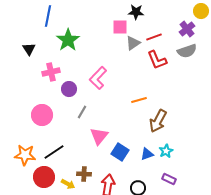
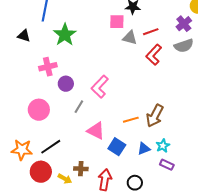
gray triangle: (133, 43) -> (130, 38), turned 49
black triangle: (29, 49) -> (24, 36), moved, turned -40
red L-shape: (157, 60) -> (154, 55), turned 65
pink L-shape: (98, 78) -> (100, 87), moved
orange line: (139, 100) -> (131, 120), moved
pink triangle: (99, 136) -> (96, 131), turned -42
purple rectangle: (169, 179) -> (167, 165), moved

